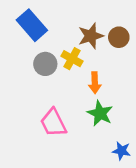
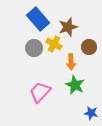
blue rectangle: (32, 25) -> (38, 19), moved
brown circle: (119, 37) -> (89, 47), moved
pink trapezoid: (53, 123) -> (40, 92), turned 70

